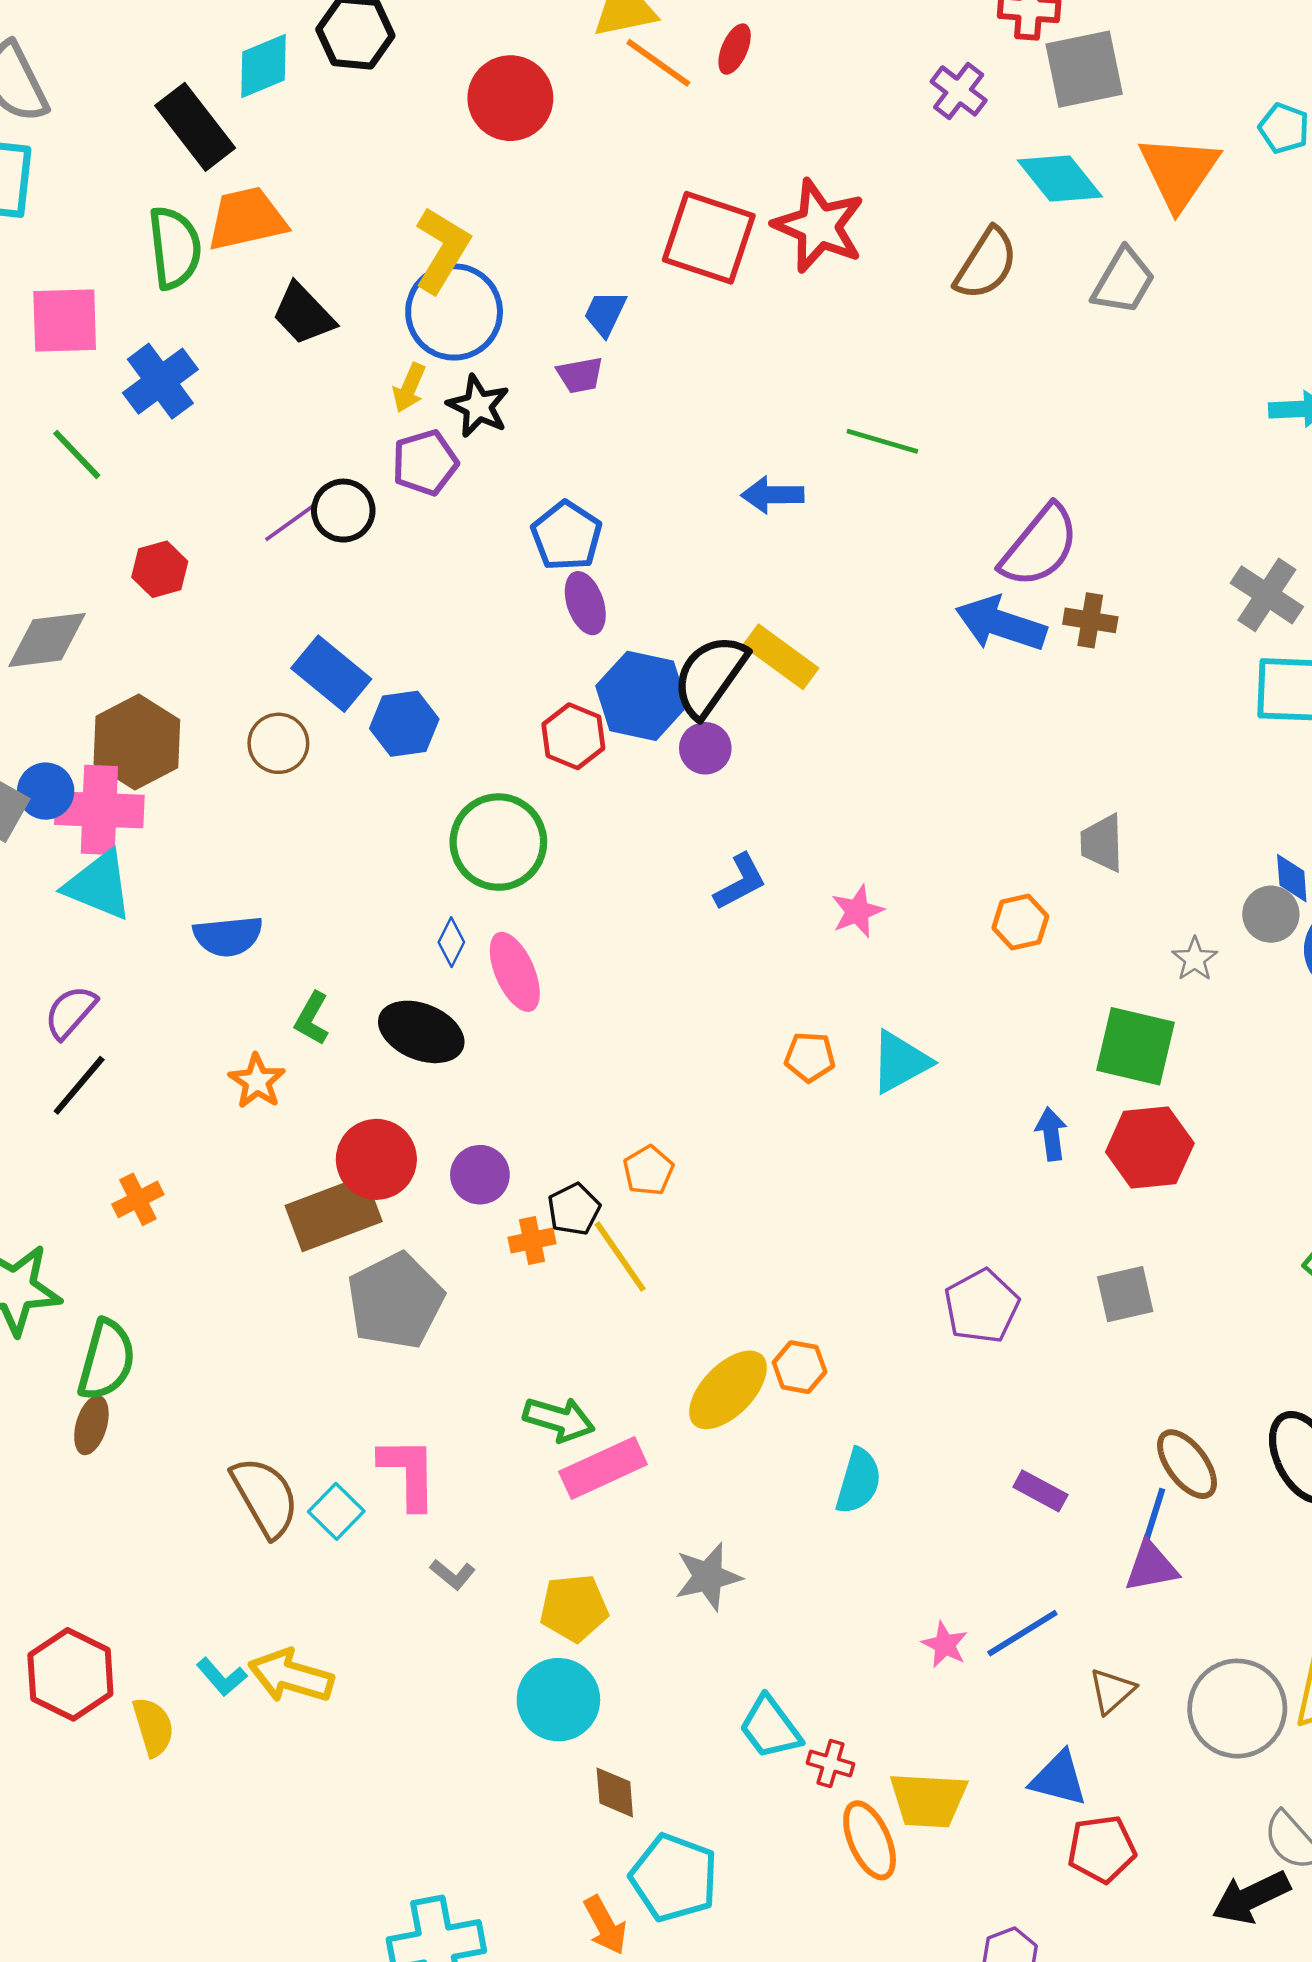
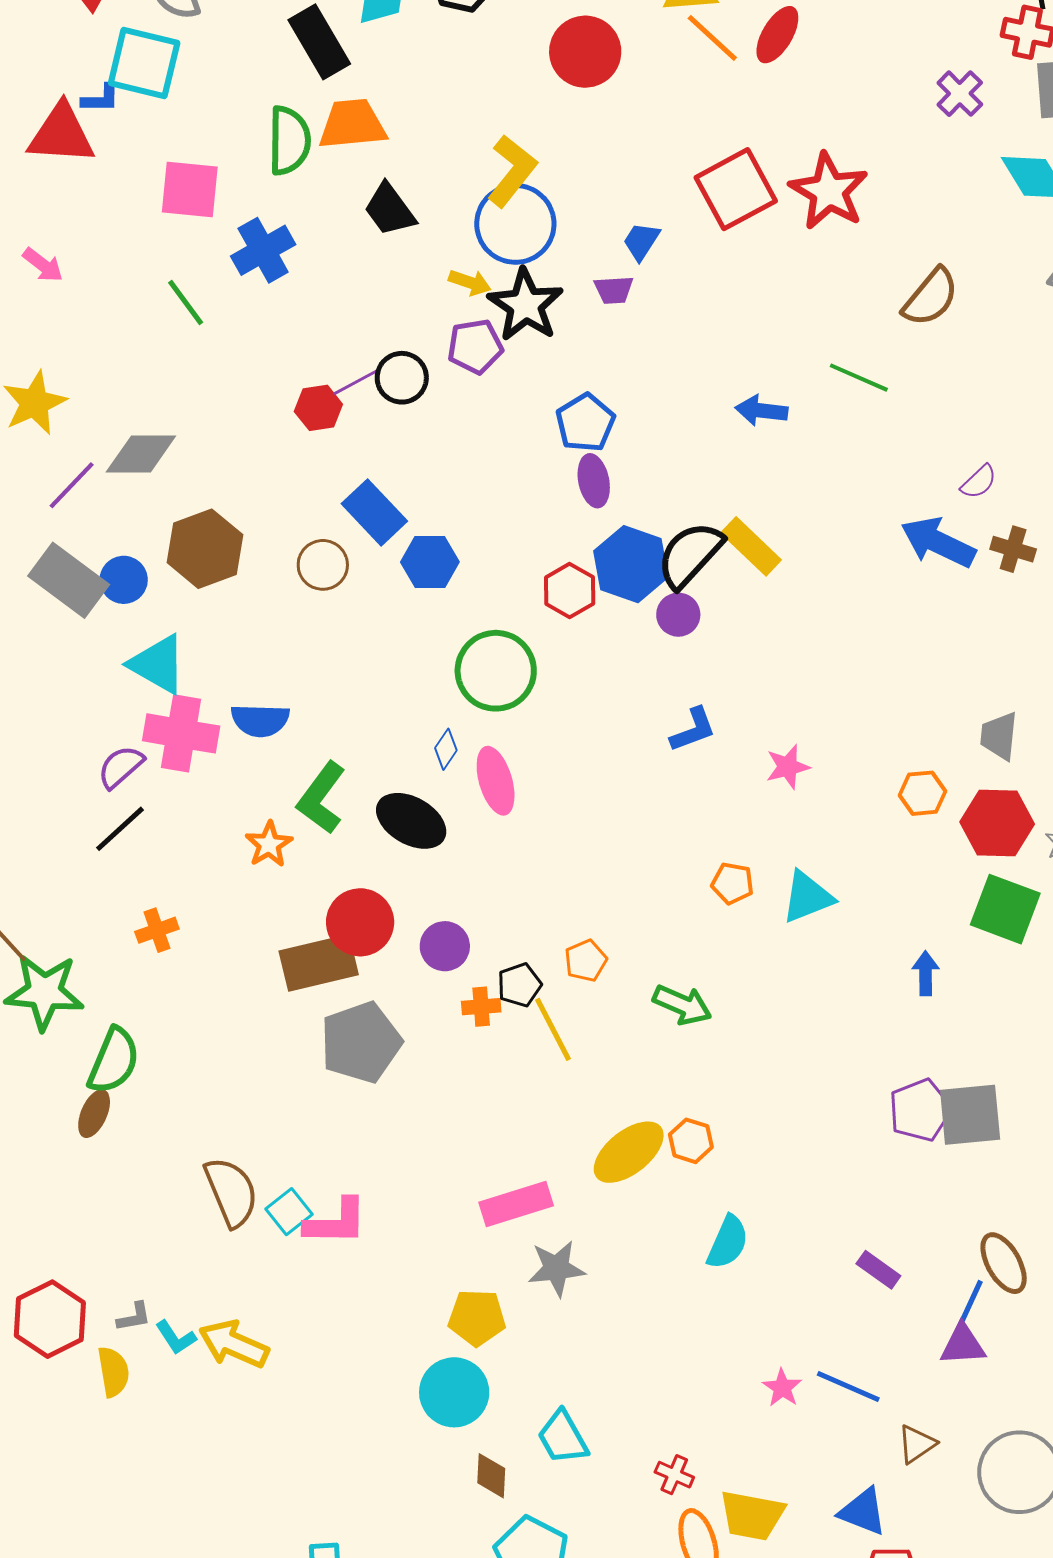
red ellipse: (735, 49) -> (777, 35), size x1.4
red square: (709, 238) -> (736, 189), turned 36
brown semicircle: (986, 264) -> (931, 297), moved
yellow arrow: (409, 388) -> (470, 282), turned -102
black star: (478, 406) -> (526, 305), size x1.4
purple semicircle: (1040, 546) -> (979, 482), size x0.5
red hexagon: (160, 569) -> (318, 408), moved
pink cross: (99, 810) -> (181, 733), moved
green L-shape: (312, 1018) -> (321, 798), size x1.6
red hexagon: (1150, 1148) -> (997, 823), moved
gray square: (1125, 1294) -> (970, 1115), size x1.4
purple pentagon: (982, 1306) -> (920, 1110), moved
green arrow: (559, 1419) -> (682, 1005), moved
pink L-shape: (408, 1473) -> (336, 1222), moved, turned 84
gray L-shape: (453, 1574) -> (134, 1317), moved, turned -57
gray star: (708, 1577) -> (556, 1268), moved
blue line: (1022, 1633) -> (848, 1386), turned 48
cyan trapezoid: (770, 1727) -> (563, 1437), moved

